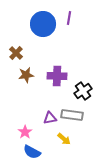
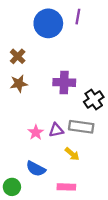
brown star: (26, 75) -> (19, 84), moved
pink star: (25, 132) -> (36, 132), moved

